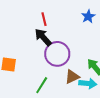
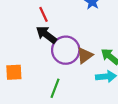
brown triangle: (72, 77) -> (85, 55), moved

